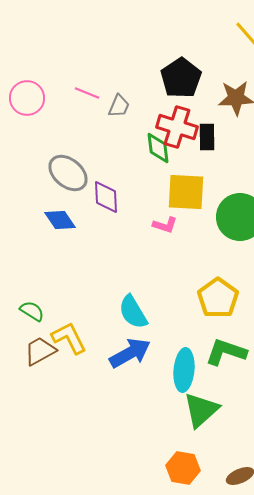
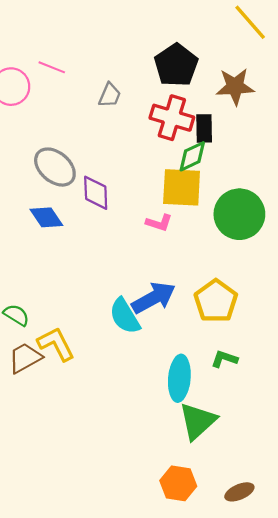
pink line: (87, 93) -> (52, 67), moved
green diamond: (158, 148) -> (192, 156), moved, turned 72
green L-shape: (226, 352) -> (224, 359), size x0.6
blue arrow: (130, 353) -> (154, 298), moved

